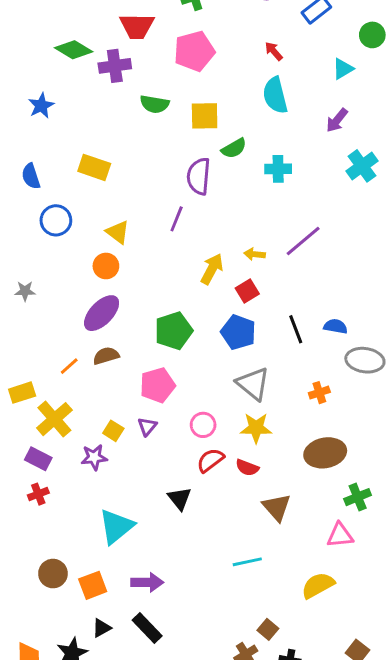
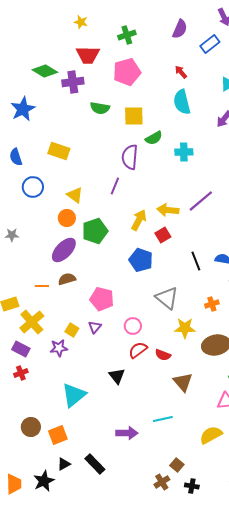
blue star: (41, 106) -> (23, 109), size x1.4
yellow arrow: (255, 254) -> (168, 210), size x1.5
green pentagon: (174, 331) -> (95, 231), moved
blue pentagon: (238, 332) -> (141, 260), moved
orange line: (69, 366) -> (42, 286), turned 40
pink pentagon: (157, 385) -> (102, 299), turned 30
yellow star: (256, 428) -> (185, 328), moved
purple arrow: (147, 582) -> (127, 433), moved

